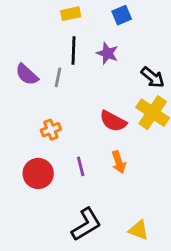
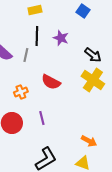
blue square: (122, 15) -> (83, 11), moved, turned -32
red semicircle: (113, 121) -> (51, 82), moved
orange arrow: (119, 162) -> (89, 141), moved, turned -42

